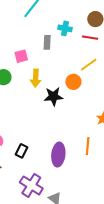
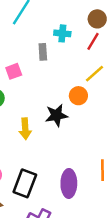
red line: (90, 38) -> (93, 41), turned -63
yellow arrow: (36, 78) -> (25, 129), moved
black rectangle: (22, 151) -> (25, 183), size x1.6

